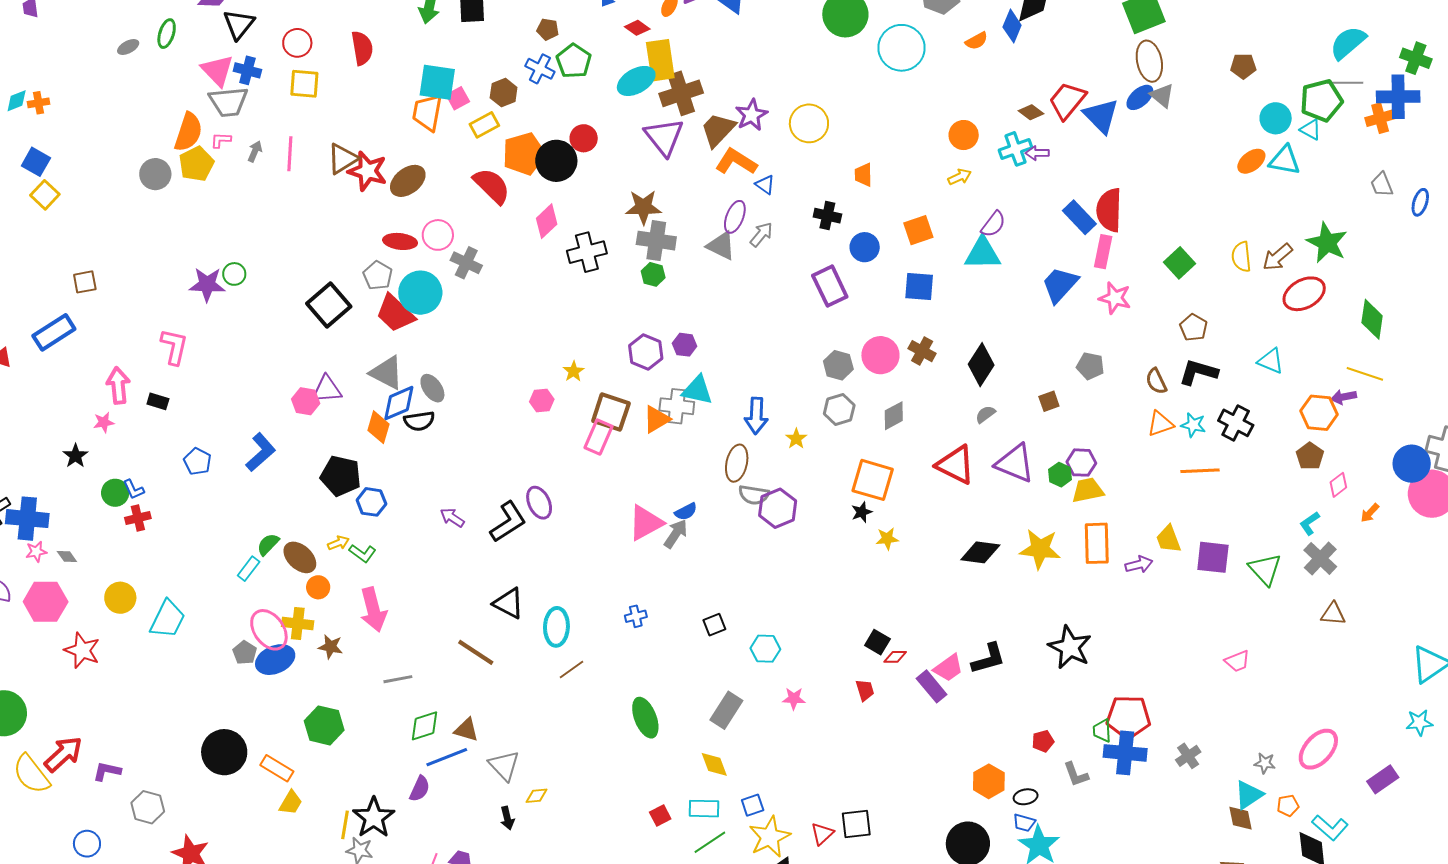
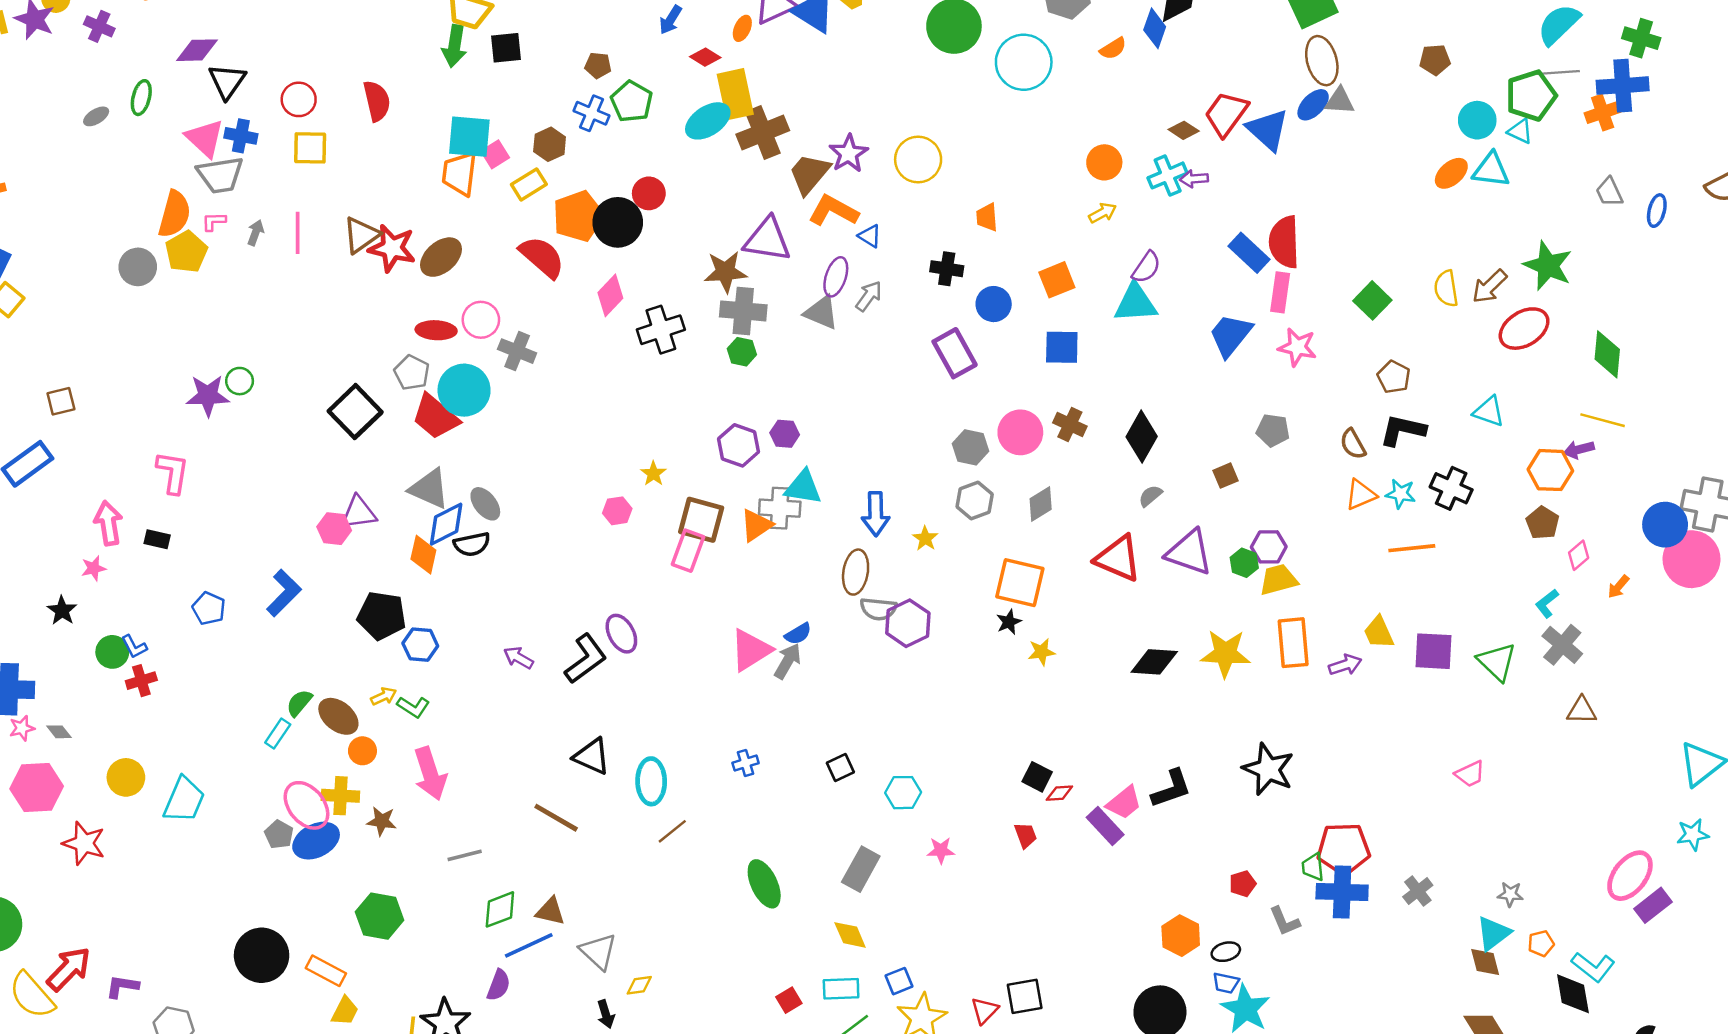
gray triangle: (1162, 96) -> (1340, 101), turned -32
purple triangle: (664, 137) -> (767, 240), moved, turned -39
pink ellipse: (1318, 749) -> (1630, 876), moved

